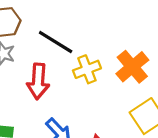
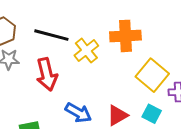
orange cross: (132, 67) -> (125, 36), turned -36

